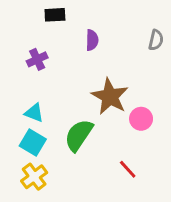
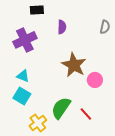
purple cross: (37, 59) -> (25, 40), size x1.6
green semicircle: (79, 135) -> (61, 108), moved
yellow cross: (34, 177) -> (38, 123), moved

